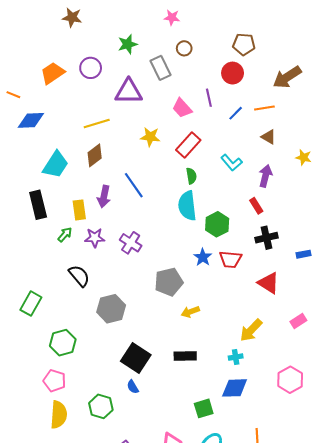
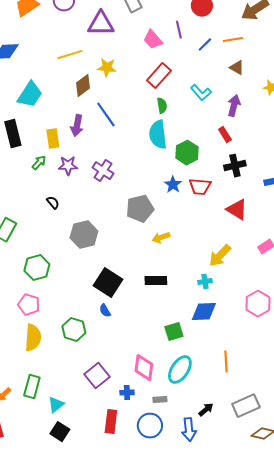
yellow star: (150, 137) -> (107, 68), moved
brown diamond: (95, 155) -> (83, 86), moved
black semicircle: (79, 276) -> (53, 203), size x0.6

